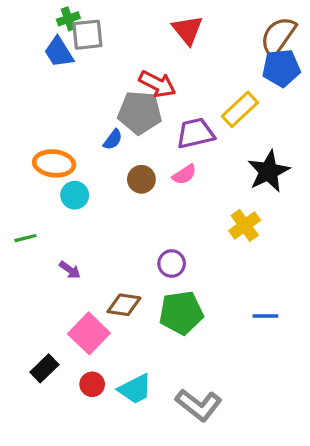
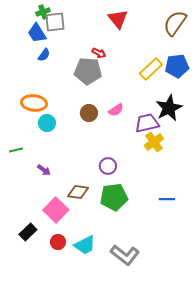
blue pentagon: (281, 68) -> (177, 66), moved
red arrow: (157, 84) -> (99, 53), size x0.6
purple trapezoid: (195, 133) -> (147, 123), moved
blue semicircle: (113, 140) -> (44, 55), moved

